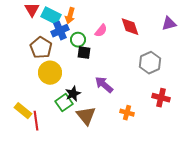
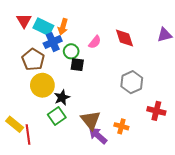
gray hexagon: (150, 63) -> (132, 82), moved
purple arrow: (104, 85) -> (98, 136), moved
black star: (73, 94) -> (62, 98), moved
brown triangle: (86, 116) -> (91, 120), moved

